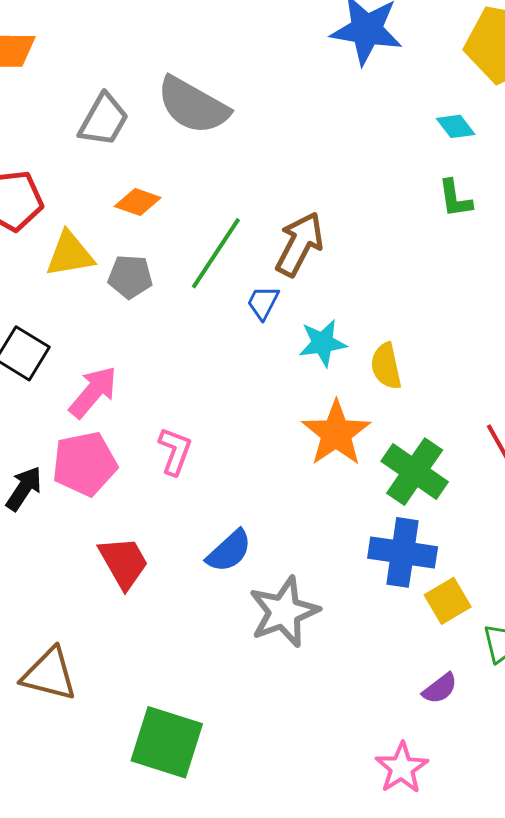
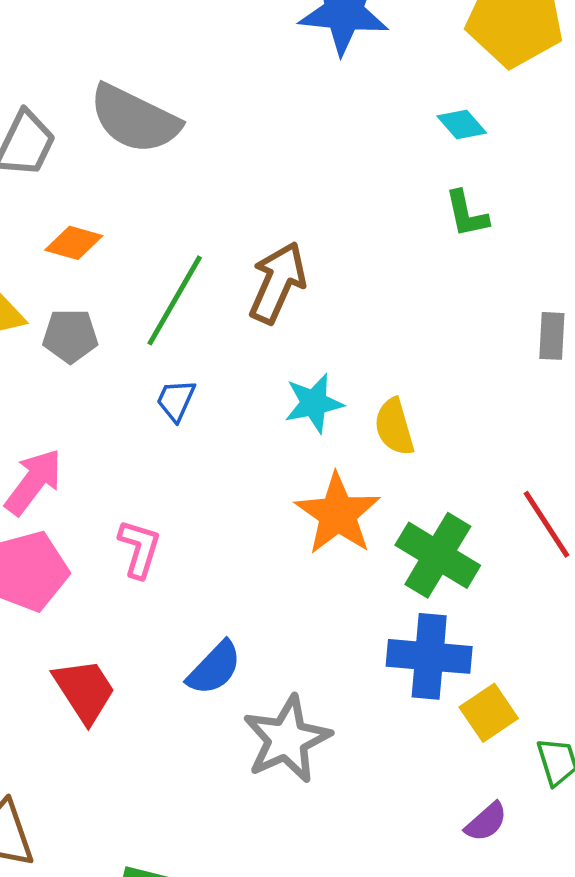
blue trapezoid: (263, 303) -> (176, 400), moved

